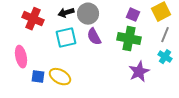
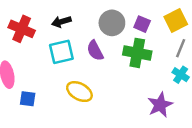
gray circle: (88, 14) -> (112, 23), moved
purple star: (139, 72) -> (160, 105), moved
yellow ellipse: (60, 77) -> (79, 92), moved

